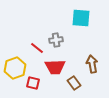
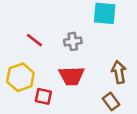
red line: (37, 48) -> (34, 40), moved
brown rectangle: (74, 83) -> (111, 101), moved

